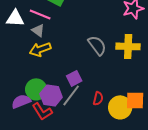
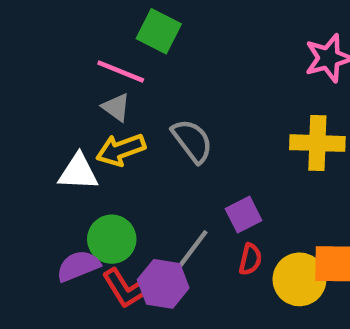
white triangle: (15, 18) -> (78, 172), moved
gray semicircle: (97, 45) -> (192, 141), moved
purple square: (74, 78) -> (244, 215), moved
purple hexagon: (51, 95) -> (163, 284), moved

